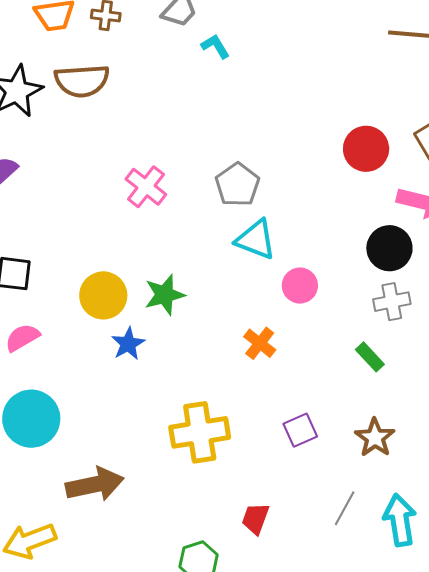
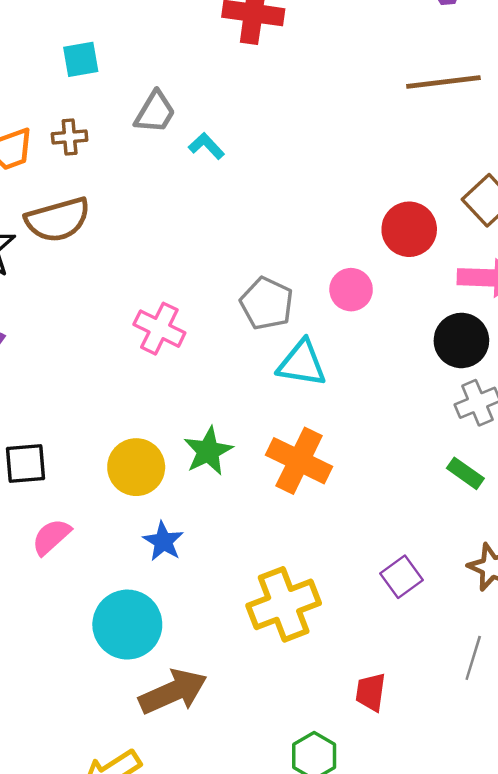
pink circle: (300, 286) -> (351, 290), moved
orange cross: (260, 343) -> (299, 461), moved, size x1.6
blue star: (128, 344) -> (163, 541), moved
cyan circle: (31, 419) -> (127, 625), moved

